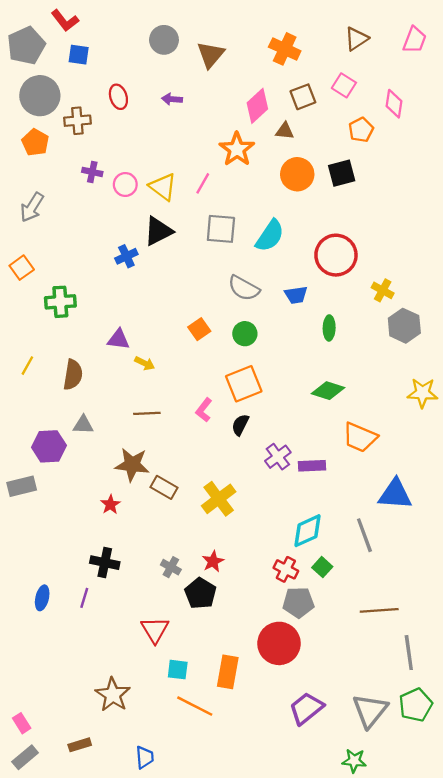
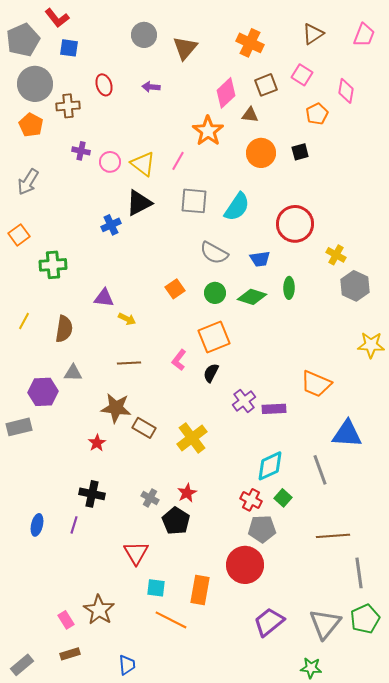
black square: (342, 173) -> (300, 152), size x0.7
green diamond: (328, 391) -> (252, 297), moved
pink rectangle: (22, 723) -> (66, 620), moved

